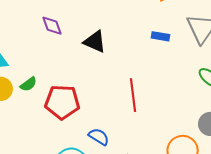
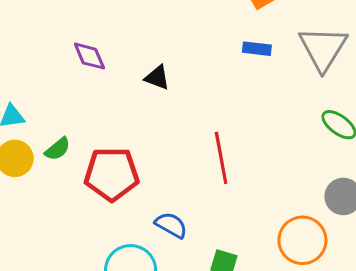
blue rectangle: (160, 36) -> (257, 49), moved
black triangle: (95, 42) -> (157, 78), size x0.7

